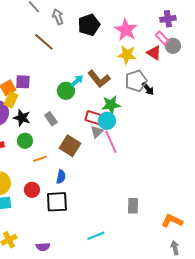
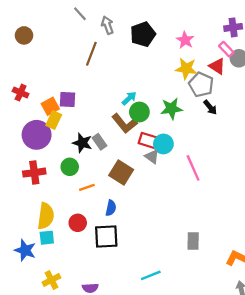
pink star: (126, 30) -> (185, 40), size x0.7
brown line: (44, 42) -> (91, 54), turned 70
brown L-shape: (99, 79) -> (125, 123), moved
gray pentagon: (136, 81) -> (201, 85), moved, turned -30
green circle: (66, 91) -> (139, 112), moved
green star: (111, 105) -> (171, 109), moved
black star: (22, 118) -> (82, 143), moved
gray triangle: (97, 132) -> (152, 157), turned -40
pink line: (111, 142) -> (193, 168), moved

